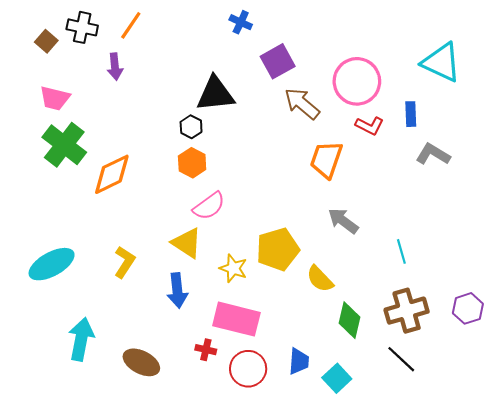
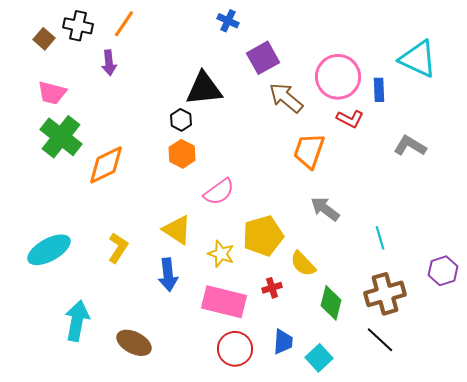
blue rectangle: (411, 114) -> (379, 90), moved
pink semicircle: (209, 206) -> (219, 192), moved
purple hexagon: (468, 308) -> (443, 271), moved
red cross: (206, 350) -> (272, 288), moved, turned -30

